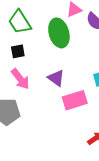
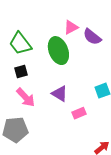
pink rectangle: (75, 100) -> (79, 113), size x0.6

